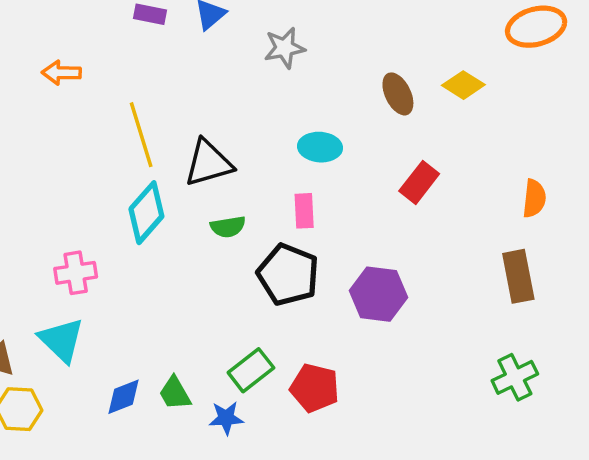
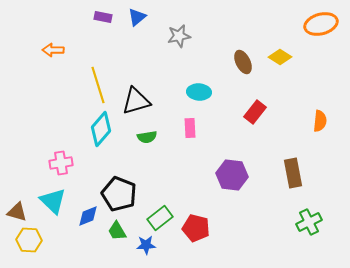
black pentagon: (288, 275) -> (119, 194), moved
brown rectangle: (518, 276) -> (293, 173), moved
blue diamond: (123, 397) -> (88, 216), moved

